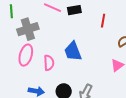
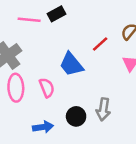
red line: (103, 21) -> (100, 44), moved, turned 56

